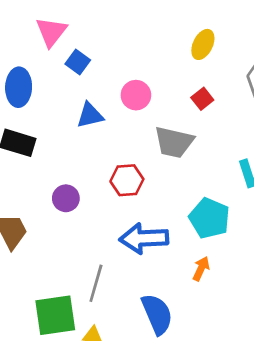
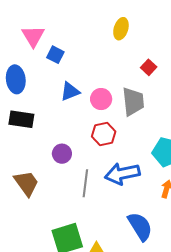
yellow ellipse: (203, 44) -> (121, 29), moved
pink circle: (136, 95) -> (101, 99), moved
gray trapezoid: (174, 142) -> (133, 102), turned -100
gray line: (96, 283) -> (85, 183), moved

